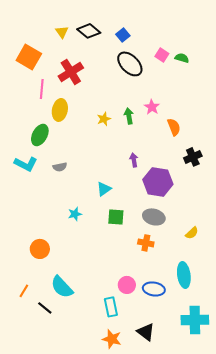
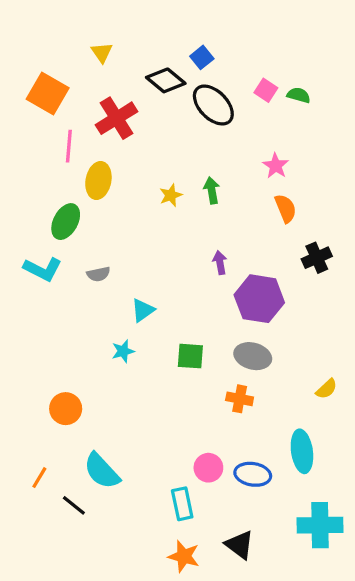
black diamond: (89, 31) -> (166, 80), moved
pink star: (152, 107) -> (276, 166), moved
cyan triangle: (104, 189) -> (143, 310), moved
yellow semicircle: (192, 233) -> (327, 389), moved

